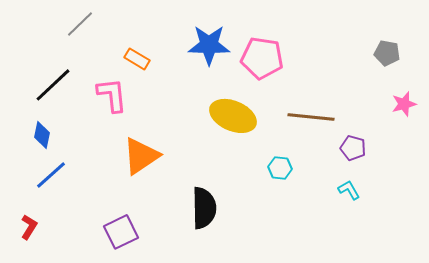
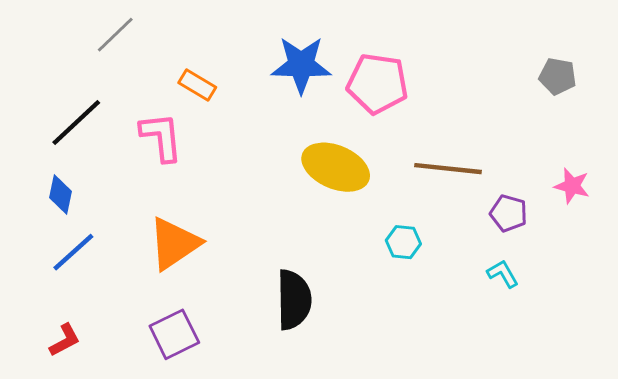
pink star: (404, 104) -> (572, 186), moved, turned 30
orange triangle: (141, 156) -> (174, 244), moved
red L-shape: (29, 227) -> (65, 340), moved, turned 30

